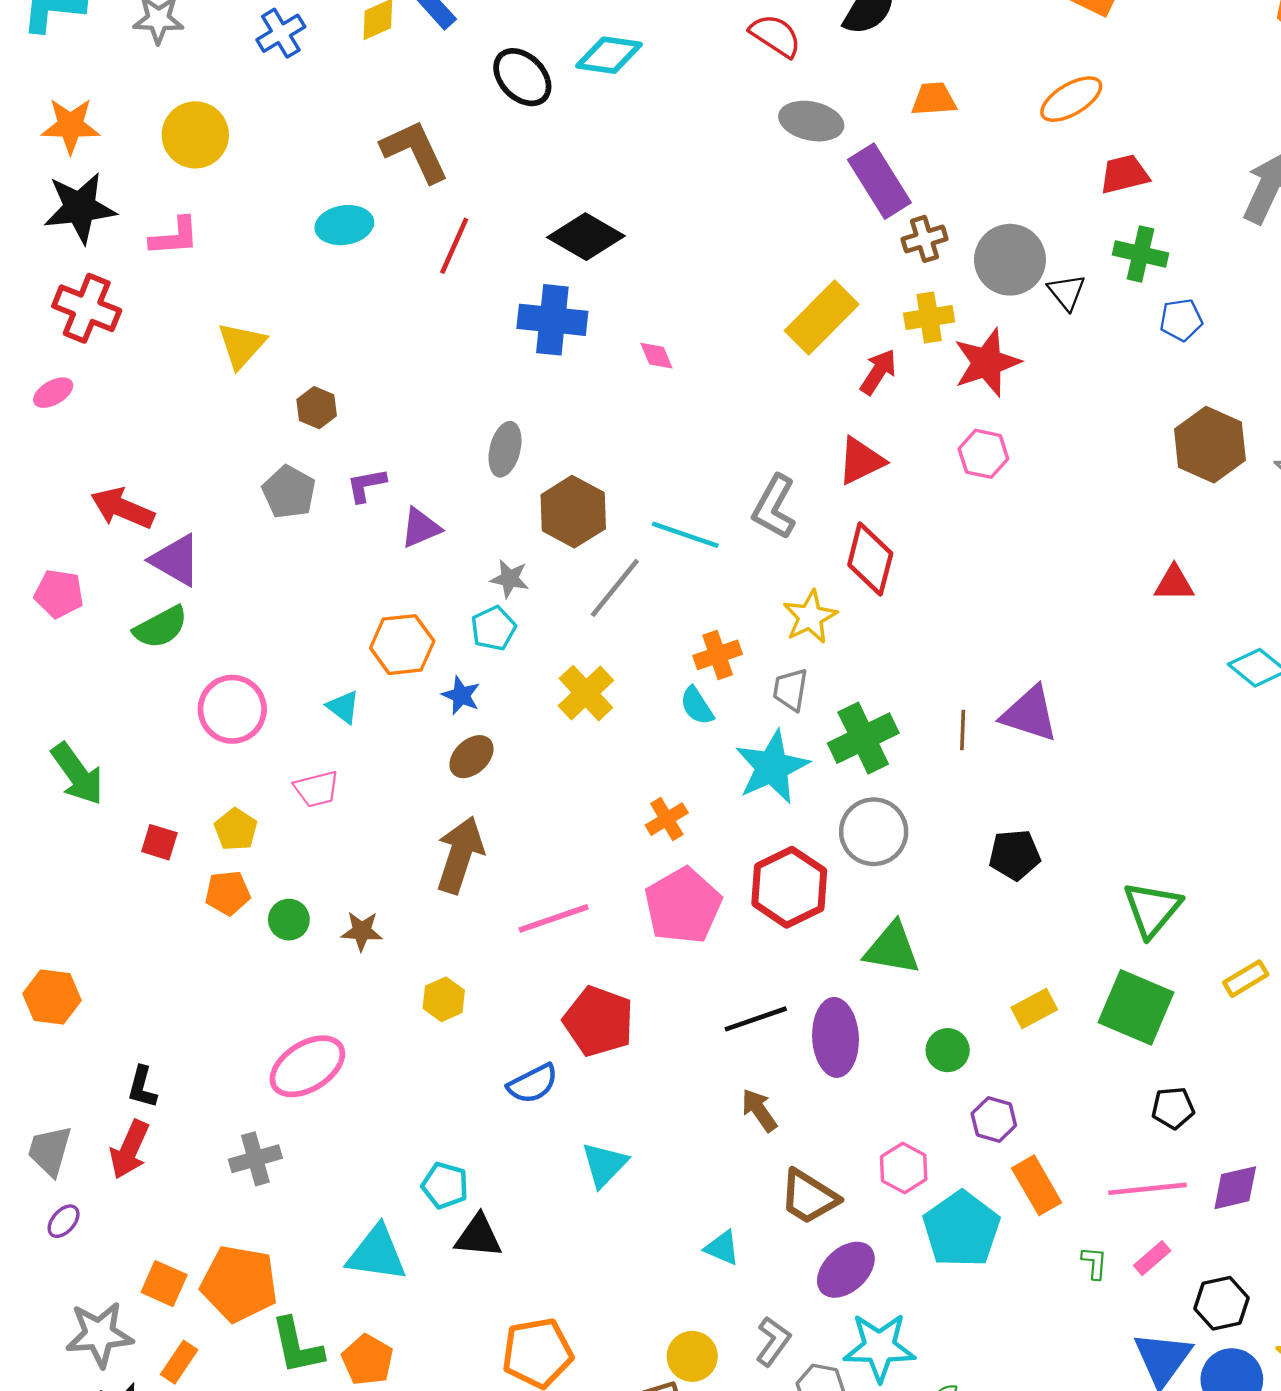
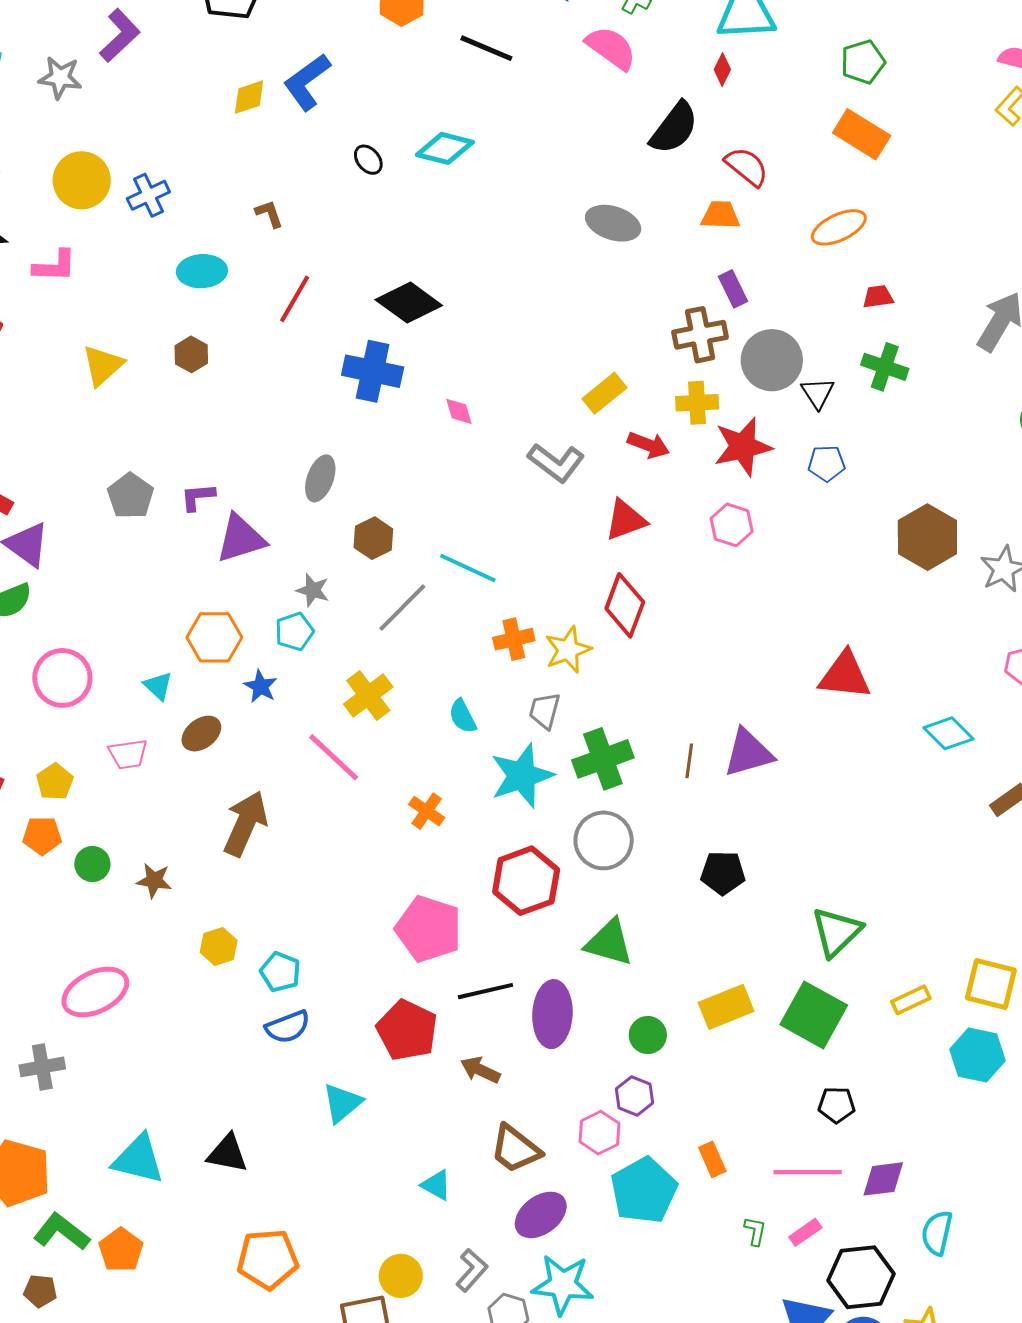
blue cross: (281, 33) -> (148, 195), moved
red semicircle: (775, 36) -> (747, 167), moved
black ellipse: (522, 77) -> (368, 160), size x0.6
brown L-shape: (415, 151) -> (269, 214), size x0.5
red trapezoid: (1124, 174) -> (878, 297), size x0.7
purple rectangle: (879, 181) -> (733, 289), moved, size x0.6
brown cross: (924, 239) -> (700, 335), size x1.4
yellow rectangle: (822, 318) -> (605, 393), size x0.7
blue pentagon: (1181, 320) -> (827, 463), moved
red arrow: (878, 372) -> (648, 445), turned 72
brown hexagon: (317, 408) -> (191, 354), moved
gray L-shape: (774, 507) -> (556, 463), moved, turned -88
brown hexagon: (573, 512) -> (373, 538), size x0.7
purple triangle: (421, 528) -> (241, 539), size x1.4
red triangle: (1174, 583) -> (845, 675), moved, size x1.5
orange cross: (718, 655) -> (514, 639), moved
purple triangle: (1030, 714) -> (748, 753), turned -40
brown ellipse: (471, 757) -> (201, 734), moved
orange cross: (667, 819) -> (427, 811), turned -30
pink pentagon: (683, 906) -> (429, 929), moved, turned -30
pink line: (554, 918) -> (334, 757), moved, turned 56
yellow rectangle: (1034, 1009) -> (726, 1007), size x1.4
red pentagon: (599, 1021) -> (407, 1030), moved
brown arrow: (759, 1110) -> (480, 1070), turned -36
purple hexagon: (994, 1119) -> (634, 1096), moved
cyan pentagon: (445, 1185) -> (280, 972), moved
orange rectangle: (1037, 1185) -> (712, 1159), size x0.7
black hexagon: (1221, 1303) -> (861, 1277), size x1.4
green L-shape: (297, 1346) -> (61, 1232), turned 134

